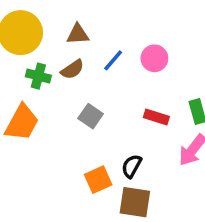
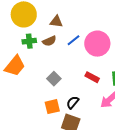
pink circle: (154, 58) -> (97, 44), size x1.6
green cross: (38, 76) -> (29, 41), turned -32
gray square: (91, 116) -> (54, 79), moved

